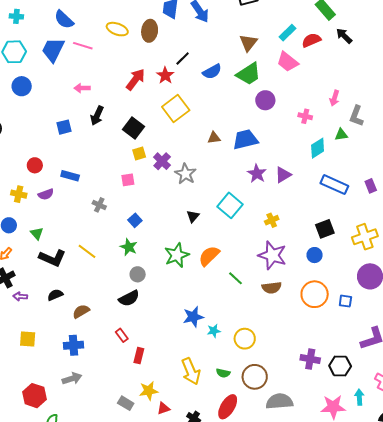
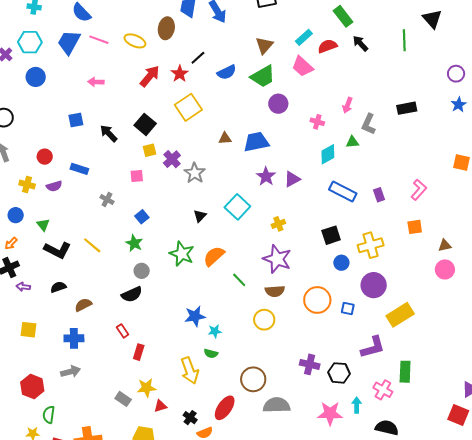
yellow ellipse: (117, 29) -> (135, 41), moved
black arrow: (97, 116) -> (109, 133), moved, turned 108
green star: (177, 255) -> (182, 254), turned -30
blue circle: (315, 255) -> (341, 263), moved
yellow circle: (245, 339) -> (264, 320), moved
green semicircle: (223, 373) -> (211, 353), moved

